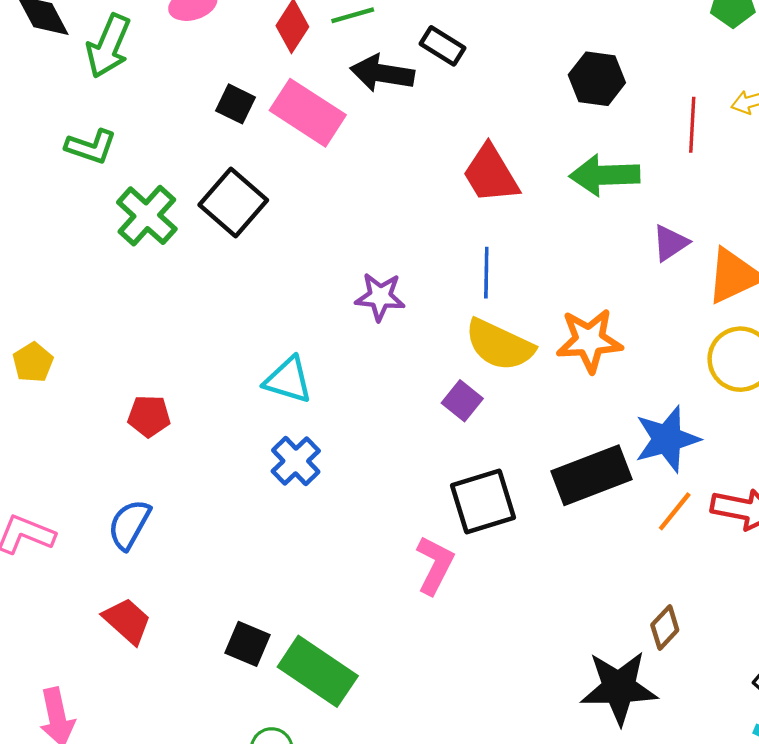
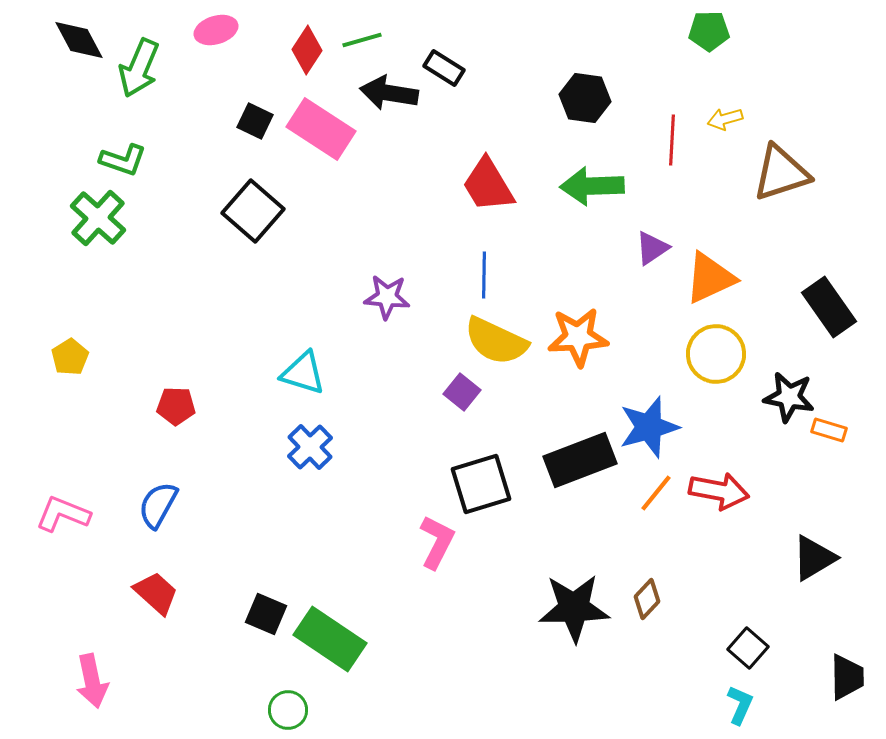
green cross: (147, 216) -> (98, 218), moved
black star: (619, 688) -> (574, 608), moved

